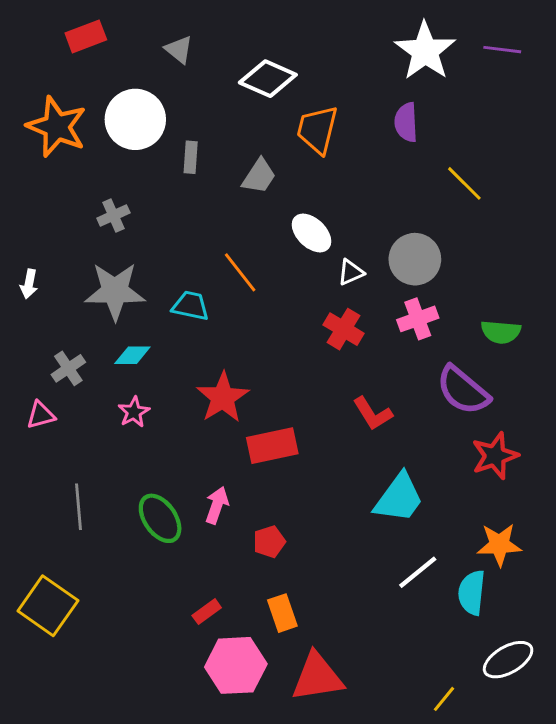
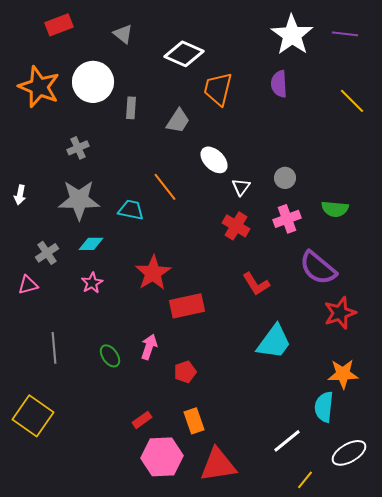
yellow line: (464, 183) -> (352, 101), moved
gray circle: (415, 259) -> (285, 178), size x0.6
white triangle: (351, 272) -> (241, 187), turned -30
green semicircle: (501, 332) -> (335, 209), moved
green ellipse: (160, 518) -> (110, 356), size x0.7
white line: (418, 572) -> (287, 441), moved

